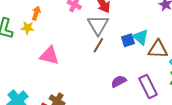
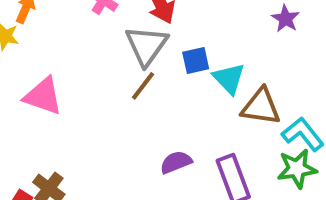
blue square: (128, 40) -> (196, 60), moved

